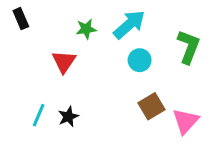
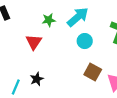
brown square: (151, 106) -> (93, 72), turned -30
cyan line: (39, 115) -> (16, 87), moved

